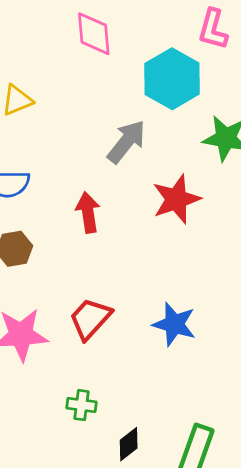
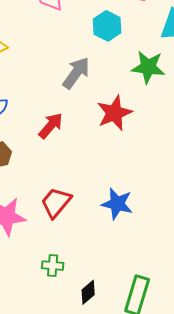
cyan hexagon: (172, 79) -> (107, 26), size x0.7
red arrow: (88, 212) -> (51, 126), turned 52

